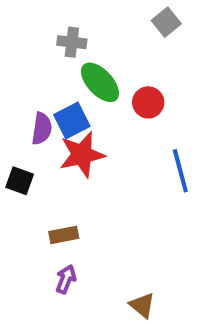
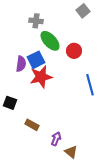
black square: (20, 181) -> (10, 103), moved
brown rectangle: (64, 235) -> (32, 125), moved, turned 40
purple arrow: (66, 279) -> (56, 139), moved

